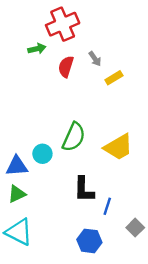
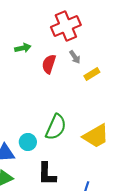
red cross: (63, 24) -> (66, 26), moved
black L-shape: (84, 190) -> (47, 174), moved

